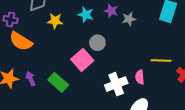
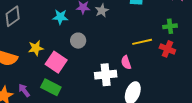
yellow star: (55, 21) -> (36, 48), moved
pink square: (82, 60) -> (56, 62), moved
white cross: (116, 84) -> (106, 75), turned 30

